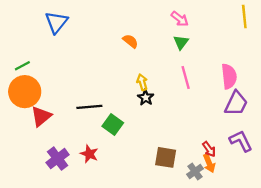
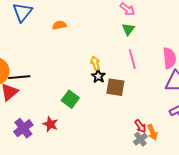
orange semicircle: (130, 41) -> (59, 25), moved, turned -48
black line: (89, 107) -> (19, 77), moved
red arrow: (209, 149) -> (140, 126), moved
brown square: (166, 157) -> (115, 87), moved

